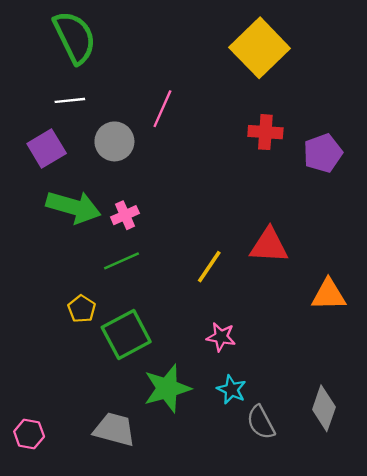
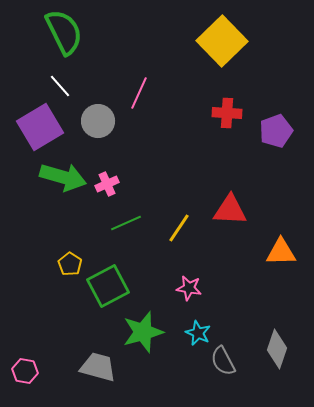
white line: (70, 100) -> (60, 86), turned 55
purple square: (47, 148) -> (40, 127), size x1.4
green line: (121, 261) -> (126, 223), moved

